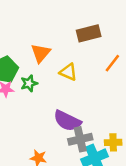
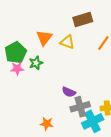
yellow triangle: (68, 72) -> (67, 42), moved
purple semicircle: (67, 121) -> (69, 92), size x0.6

